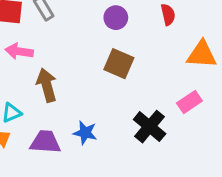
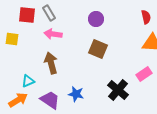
red semicircle: (168, 15) -> (146, 17), moved
pink arrow: (19, 51) -> (53, 34), moved
purple trapezoid: (45, 142) -> (50, 100), turned 30

